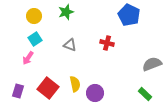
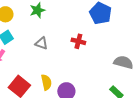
gray semicircle: (152, 64) -> (123, 62), turned 36

